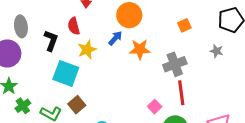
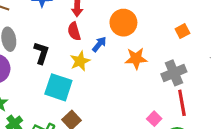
red semicircle: (74, 26) -> (74, 31), moved
blue arrow: (115, 38) -> (99, 44), moved

